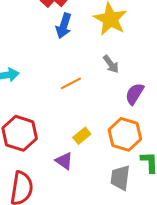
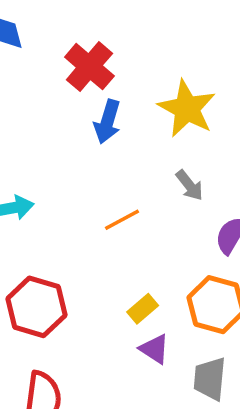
purple triangle: (64, 161) -> (154, 349), moved

